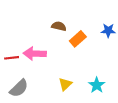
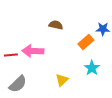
orange rectangle: (78, 39) -> (86, 42), moved
cyan star: (97, 85) -> (92, 68), moved

